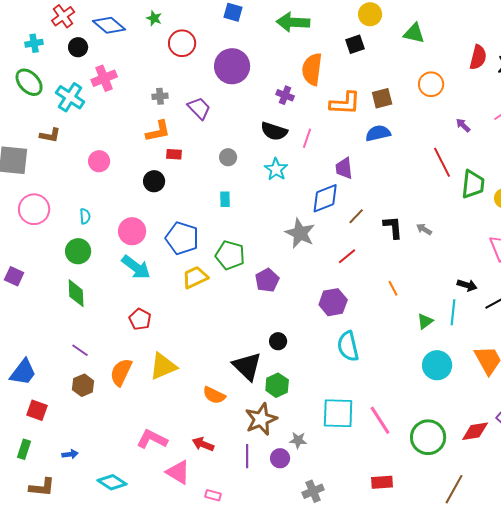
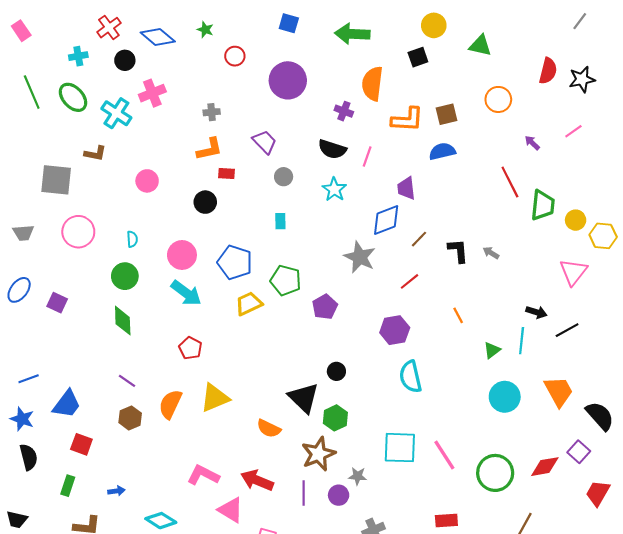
red circle: (182, 43) -> (235, 56), size x0.7
purple trapezoid: (199, 108) -> (265, 142), moved
red arrow: (203, 444) -> (257, 480), size x1.4

